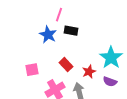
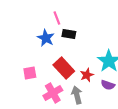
pink line: (59, 15) -> (57, 18), turned -40
red rectangle: (66, 65) -> (64, 68), size x1.5

